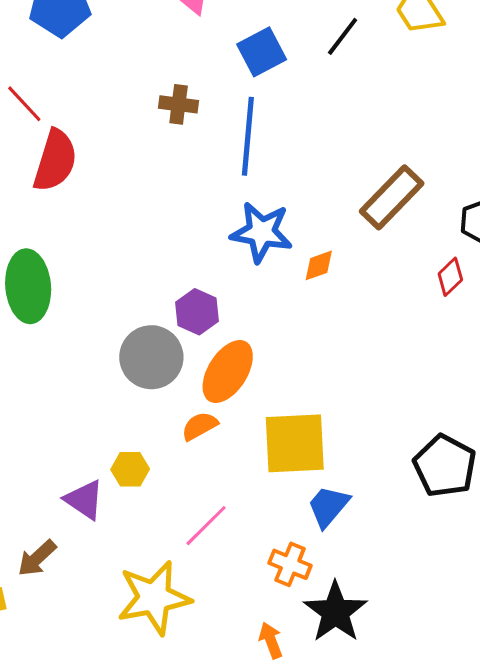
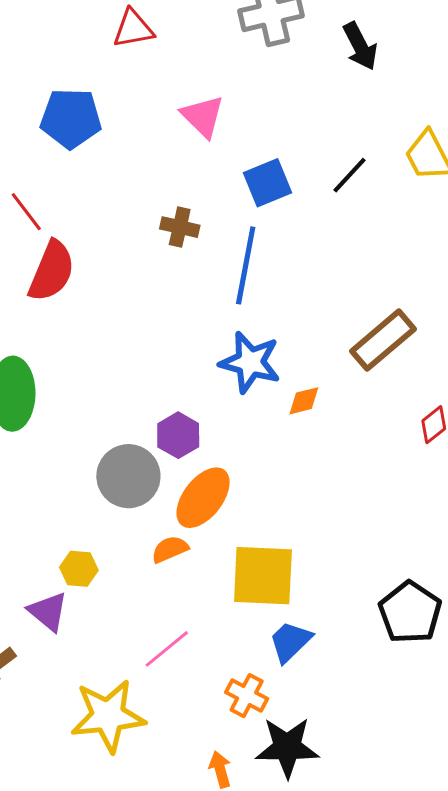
yellow hexagon: (130, 469) -> (79, 569), moved
black star: (335, 612) -> (287, 747), turned 30

